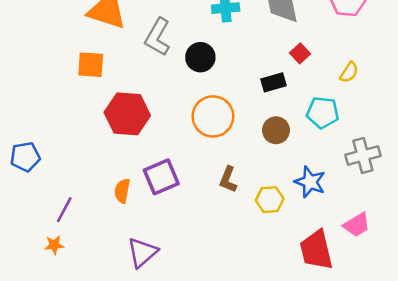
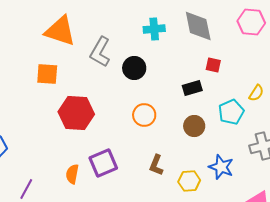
red square: (300, 53) -> (213, 65), turned -35
yellow semicircle: (349, 72) -> (256, 93), moved
cyan pentagon: (323, 113) -> (231, 112), turned -30
orange circle: (213, 116) -> (144, 115), size x0.7

